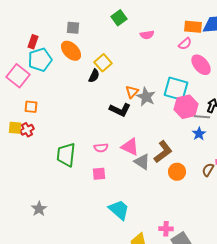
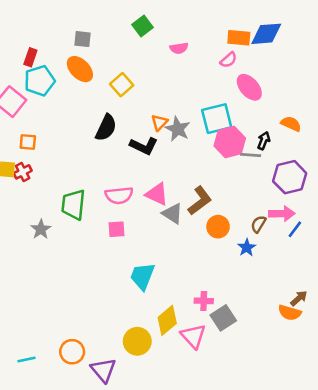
black semicircle: (94, 76) -> (106, 128), moved, size x1.5
cyan square: (176, 89) -> (217, 119), turned -30
blue star: (199, 134) -> (247, 248), moved
pink semicircle: (101, 148) -> (119, 195), size x1.5
gray star: (39, 209) -> (41, 229), moved
cyan trapezoid: (119, 210) -> (142, 276), turned -110

